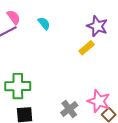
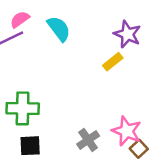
pink semicircle: (14, 17) -> (20, 19), turned -91
cyan semicircle: (44, 23) -> (59, 29), size x1.5

